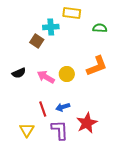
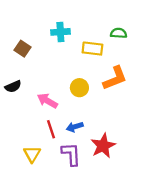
yellow rectangle: (72, 13) -> (92, 49), moved
brown square: (37, 41) -> (23, 49), moved
black semicircle: (19, 73) -> (13, 86), moved
pink arrow: (46, 77) -> (47, 101), moved

